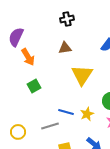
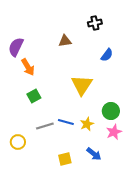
black cross: (67, 19) -> (95, 23), moved
brown triangle: (65, 48) -> (65, 41), moved
gray line: (50, 126) -> (45, 126), moved

